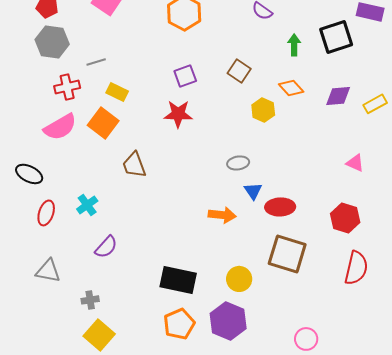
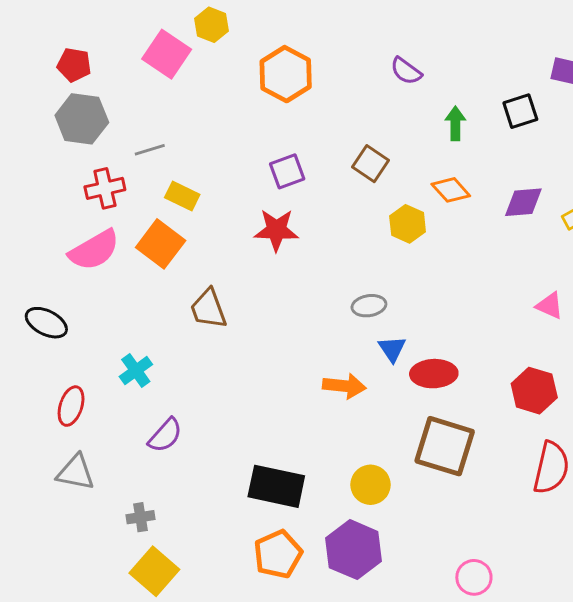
black square: (336, 37) -> (520, 111), size x0.7
red ellipse: (46, 213) -> (71, 406), moved

